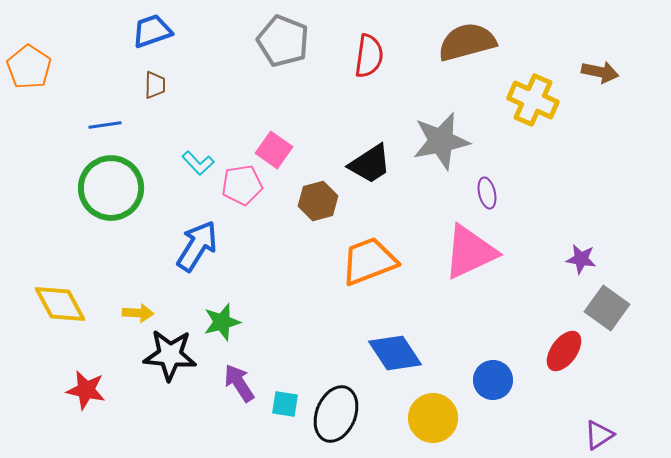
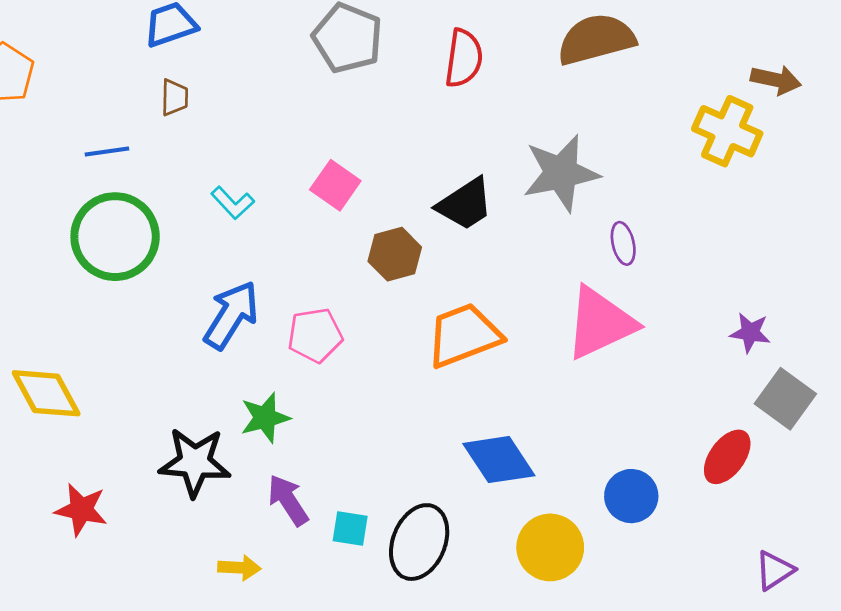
yellow cross: (533, 100) -> (727, 131), moved
pink pentagon: (242, 185) -> (315, 335), moved
yellow arrow: (138, 313) -> (239, 568), moved

